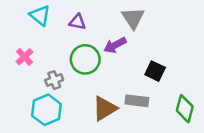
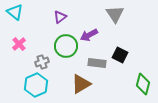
cyan triangle: (40, 15) -> (15, 12), moved
gray triangle: (133, 18) -> (115, 14), moved
purple triangle: (77, 22) -> (60, 17), turned -48
gray rectangle: (137, 101) -> (97, 63), moved

